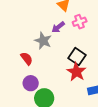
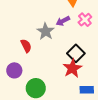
pink cross: (80, 22) -> (85, 20), turned -32
purple circle: (31, 83) -> (14, 70), moved

